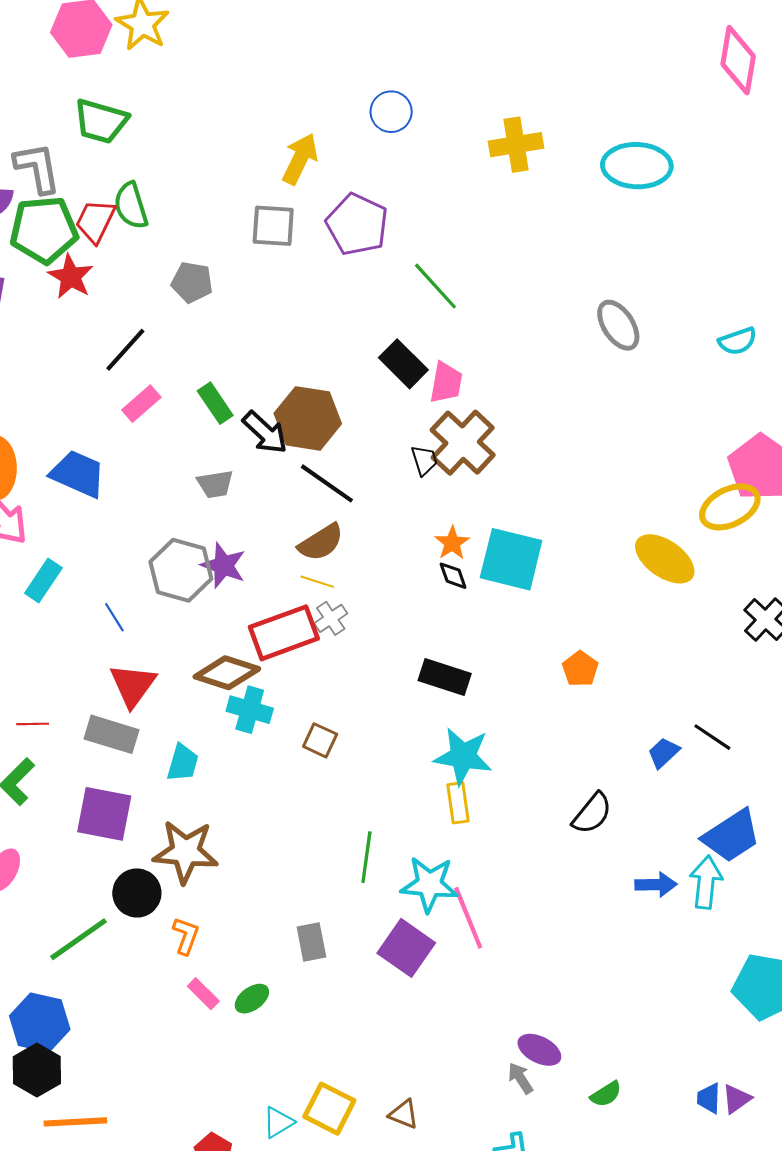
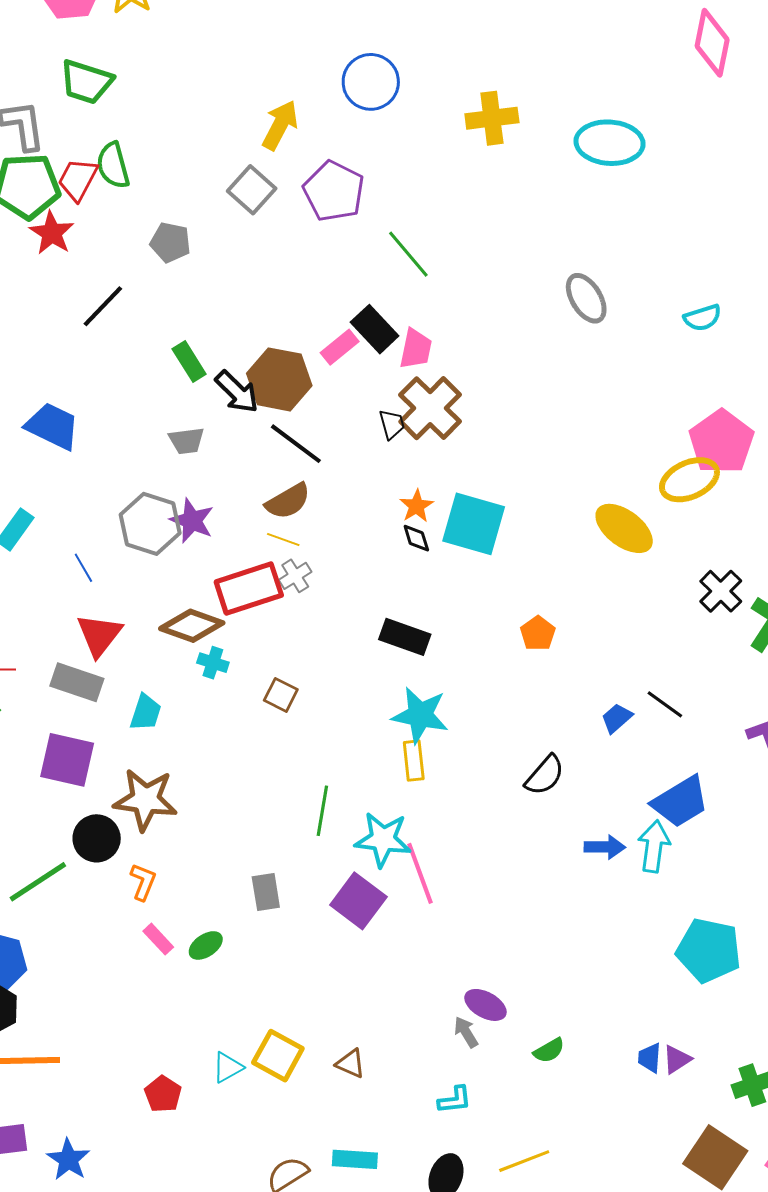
blue circle: (391, 112) -> (371, 82), size x1.4
gray square: (273, 226) -> (252, 190), turned 36
pink rectangle: (141, 404) -> (340, 347), moved
cyan cross: (250, 710) -> (213, 663), size x0.7

